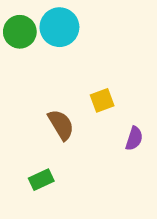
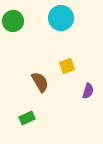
cyan circle: (59, 27) -> (61, 18), moved

